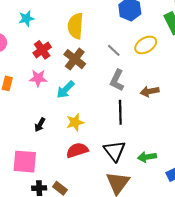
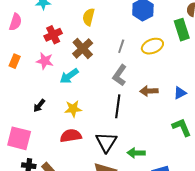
yellow semicircle: (75, 26) -> (89, 17), size x0.7
gray line: (114, 50) -> (121, 46), turned 56

